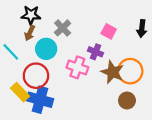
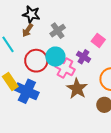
cyan circle: (46, 49) -> (55, 57), moved
brown star: (112, 72) -> (77, 89), moved
red circle: (36, 76) -> (36, 61), moved

